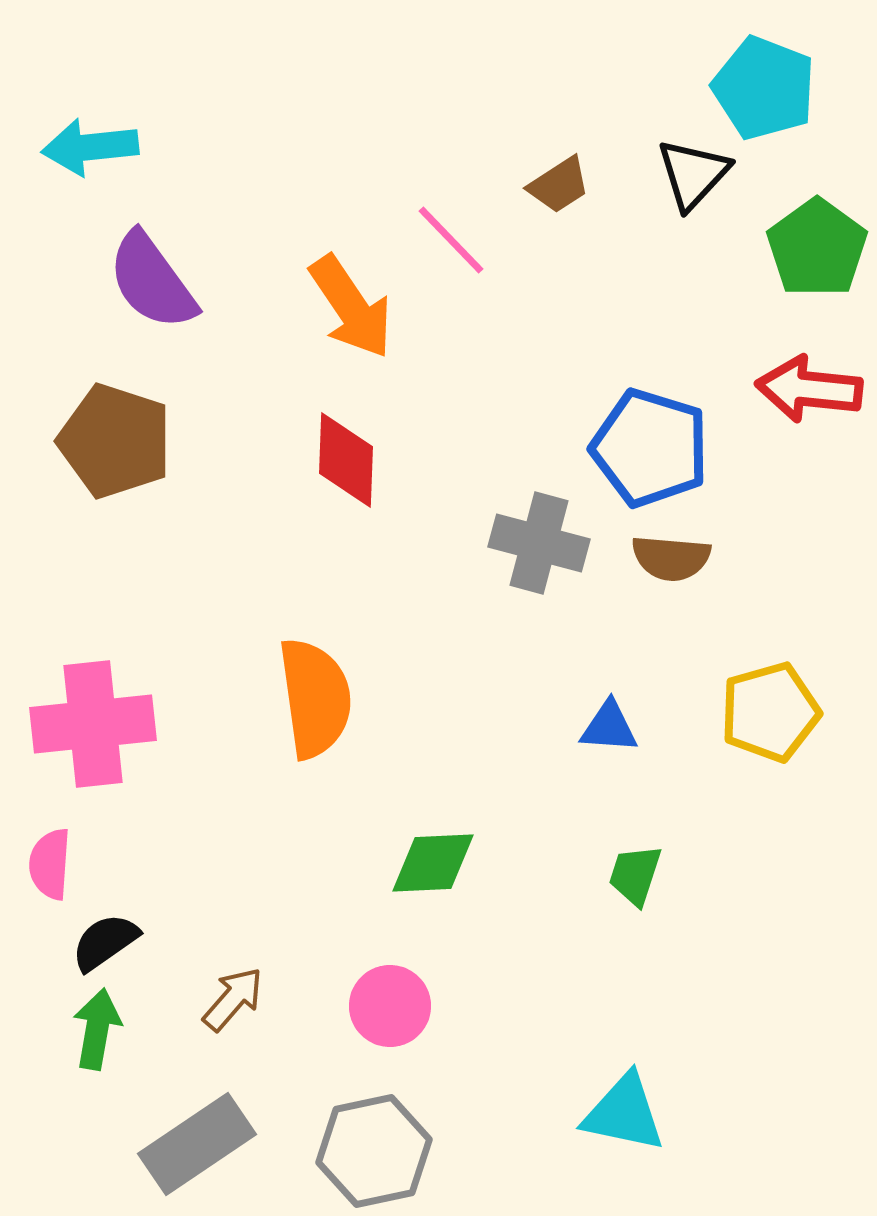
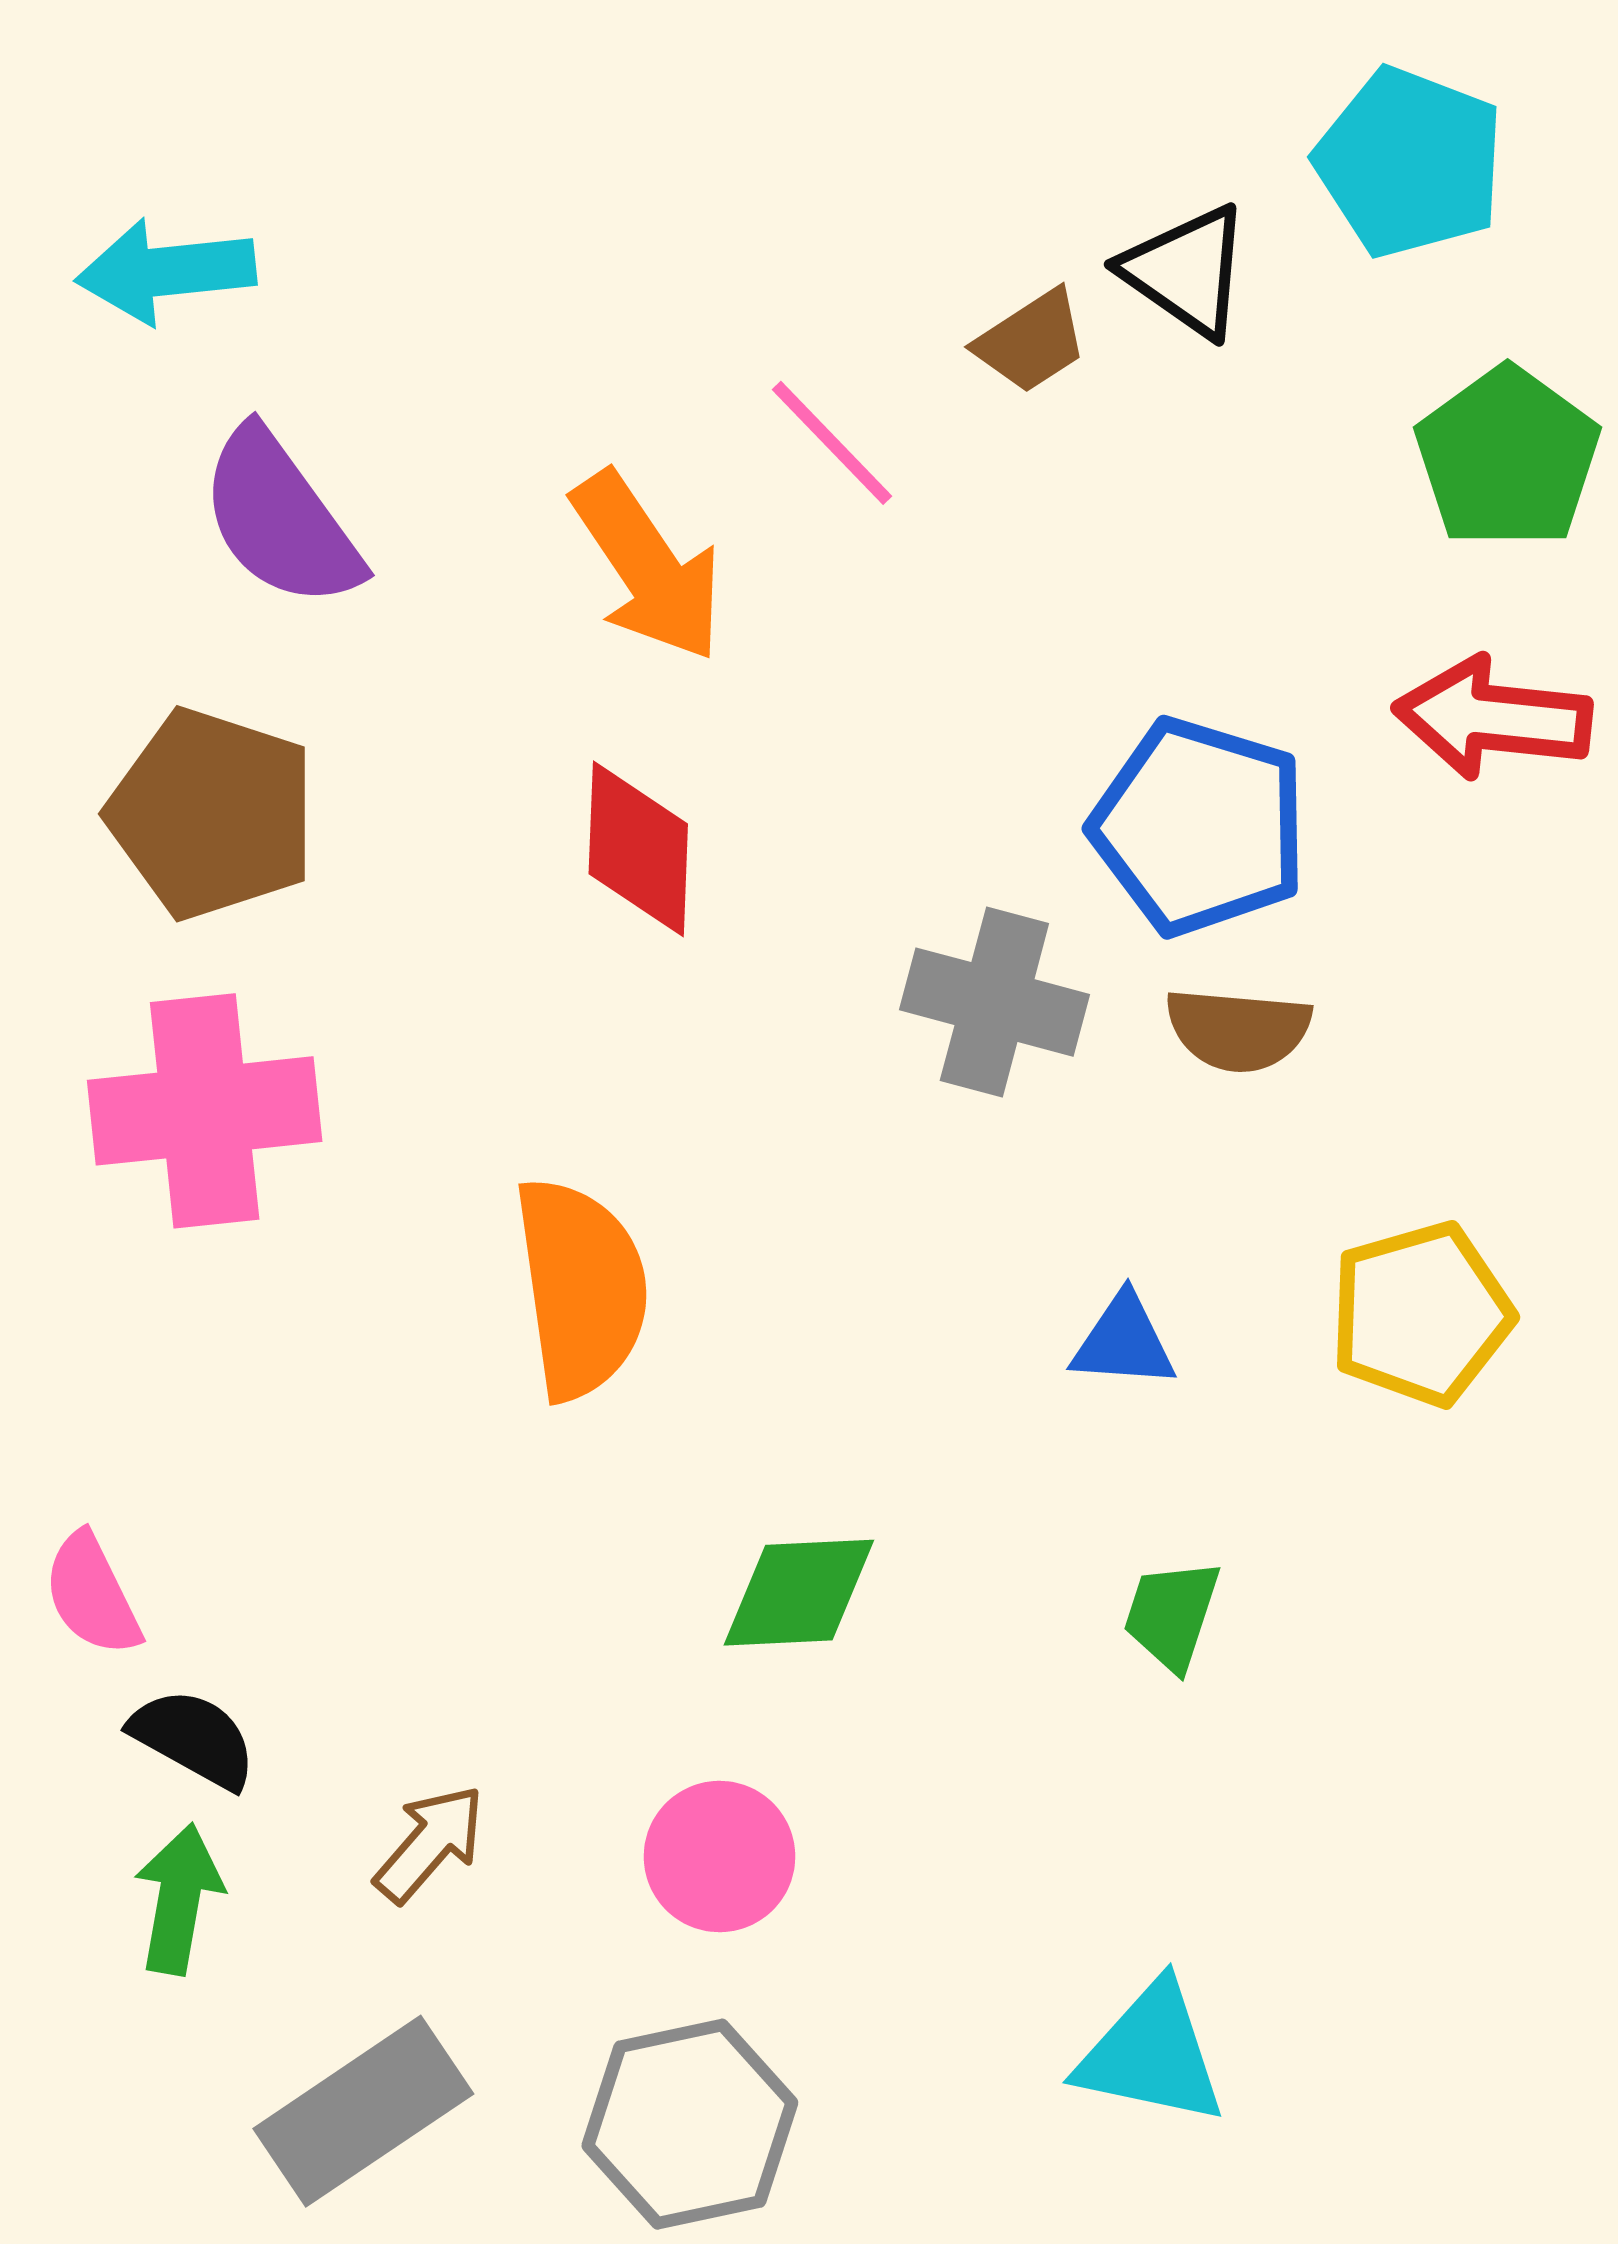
black triangle: (693, 174) -> (1186, 271), moved, turned -38
pink cross: (93, 724) -> (205, 1111), moved
pink semicircle: (50, 864) -> (92, 1594), turned -30
black semicircle: (105, 942) -> (194, 1738), turned 64

